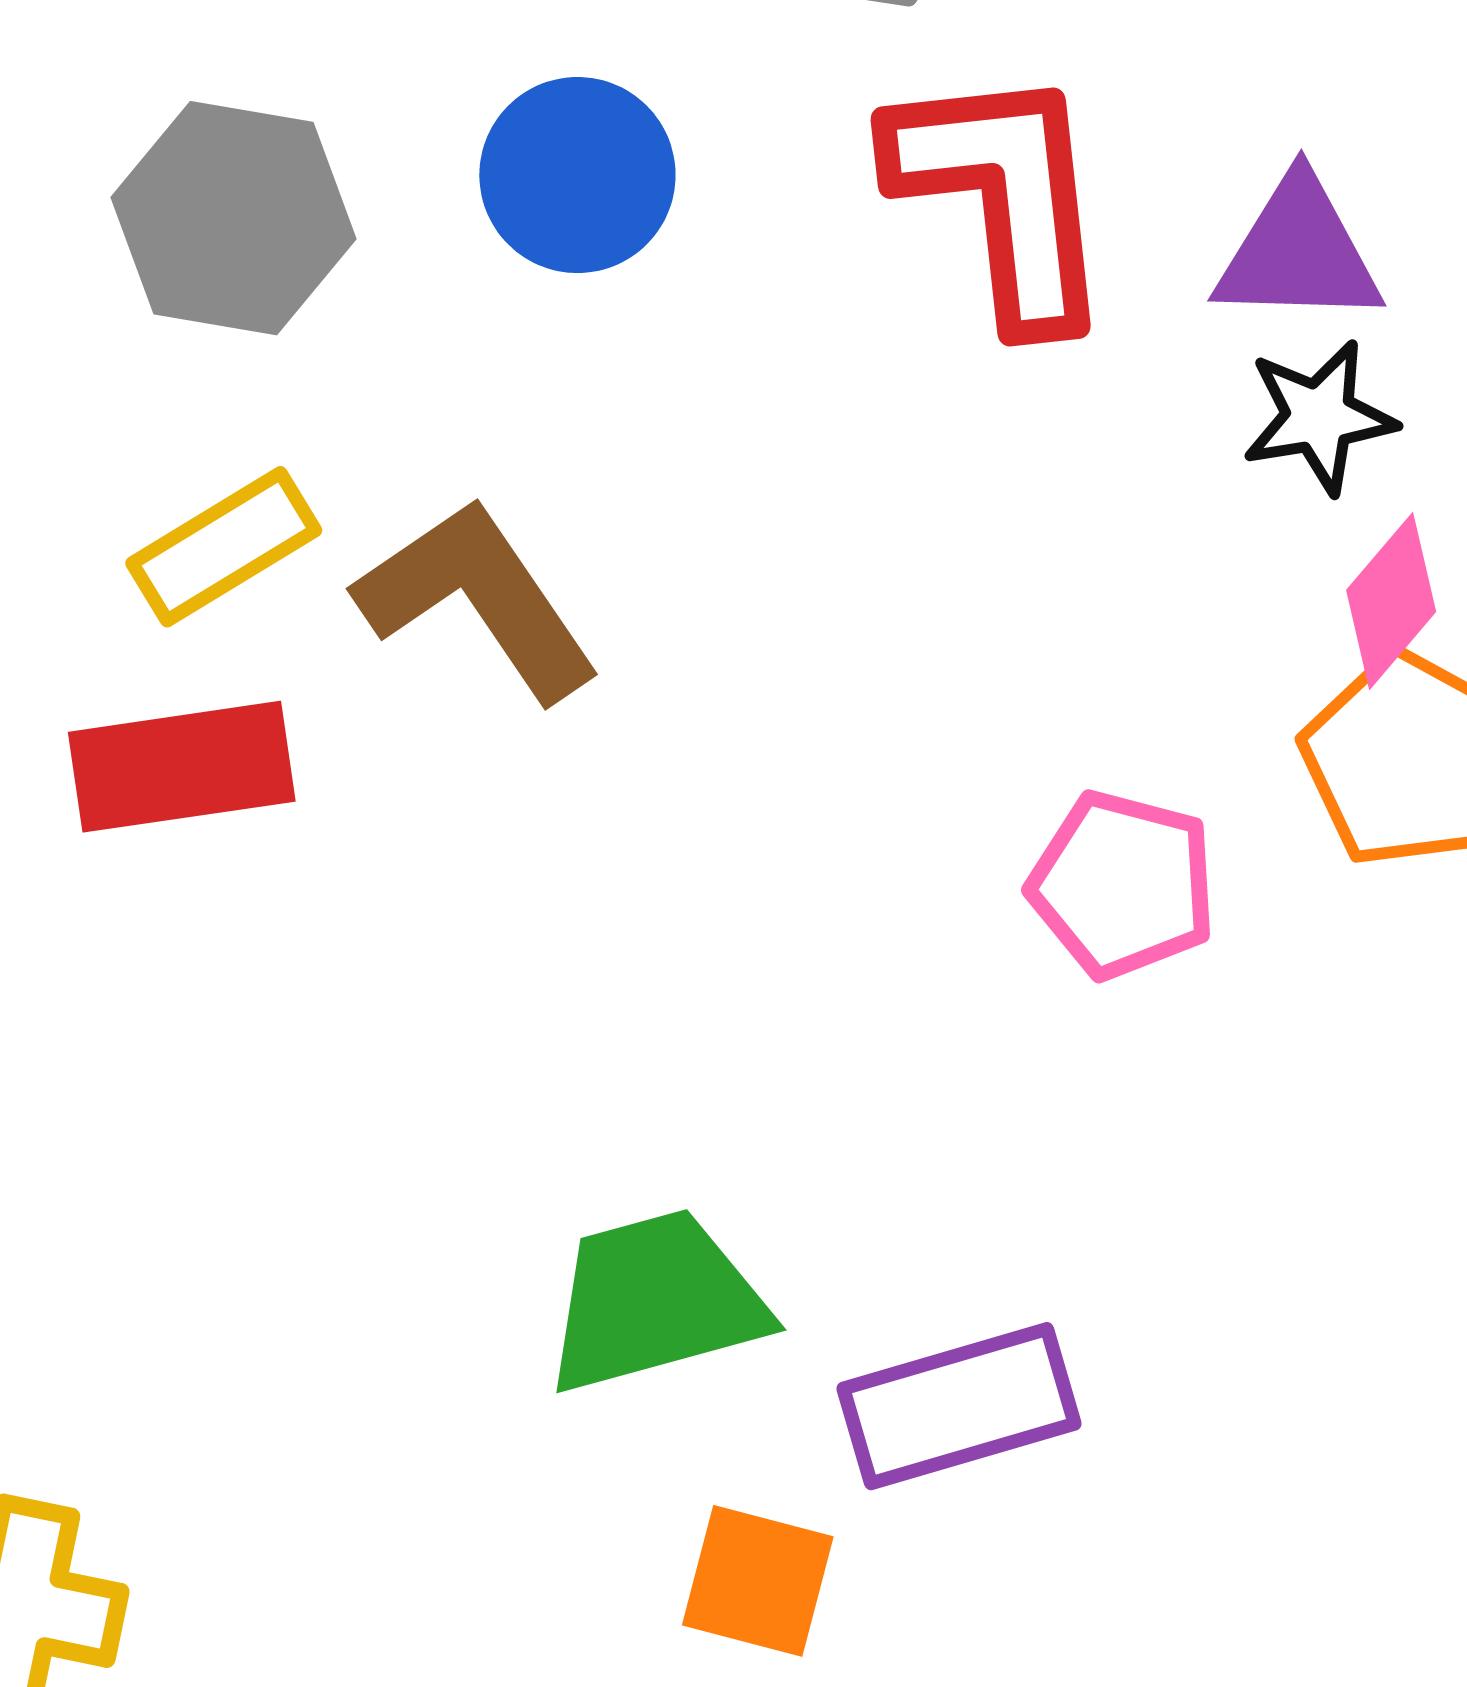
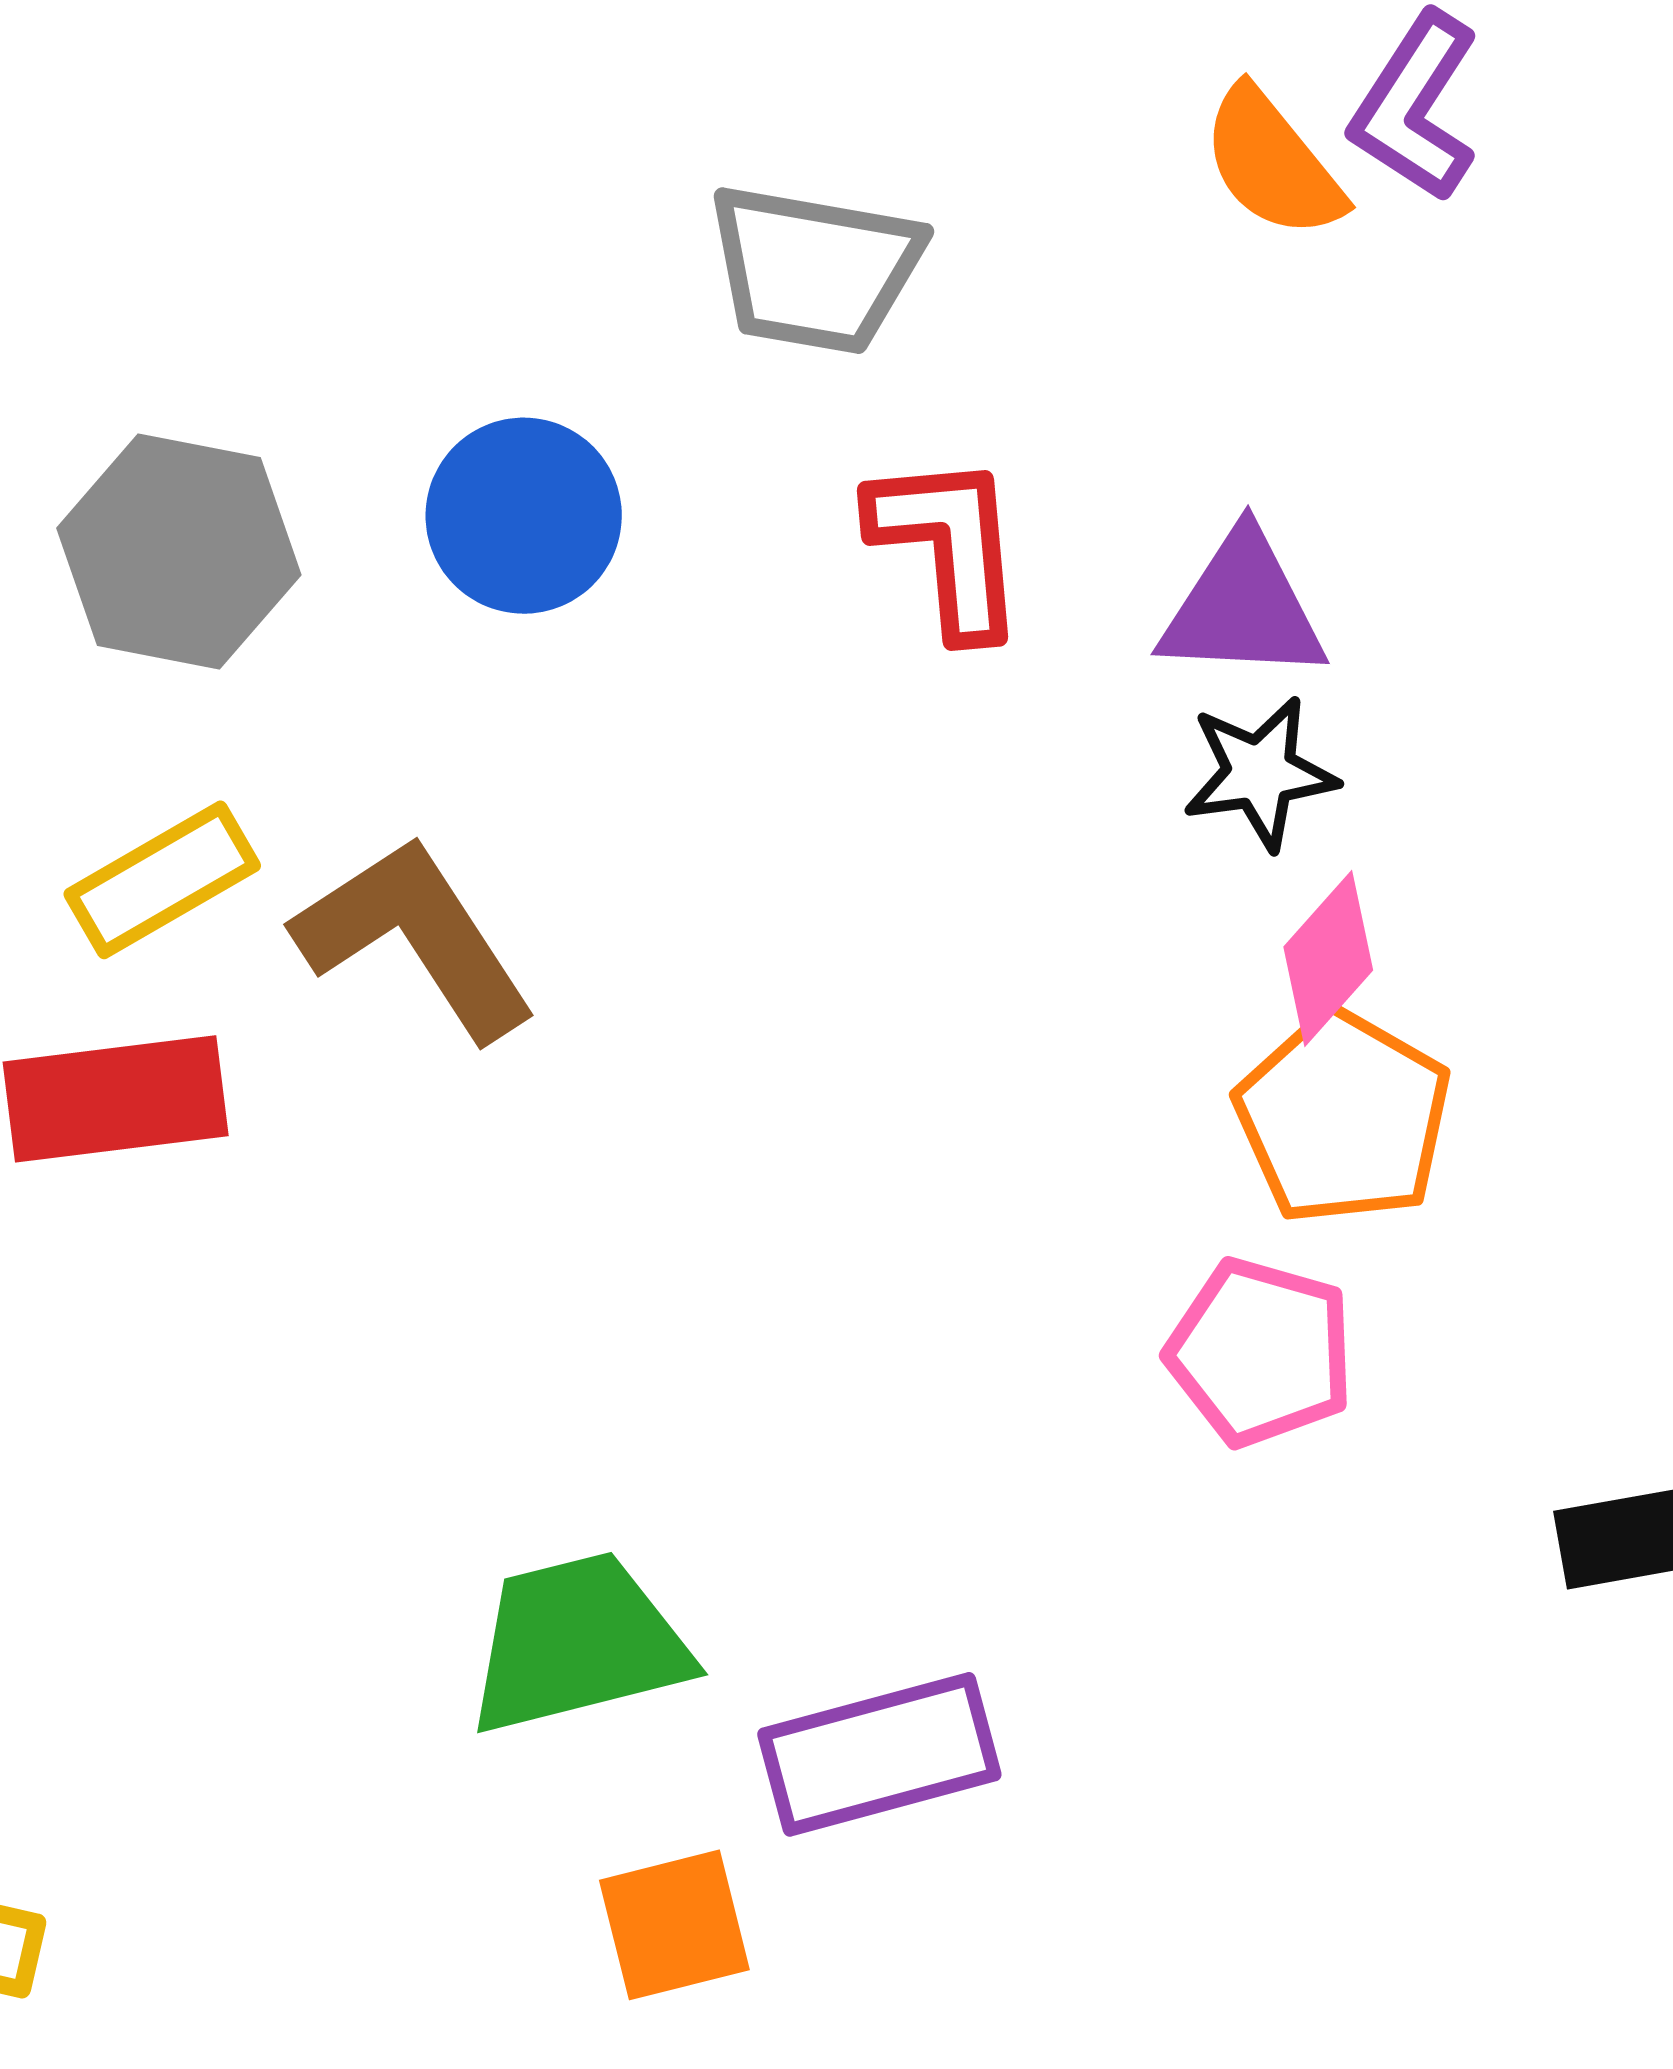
red L-shape: (1003, 195) -> (948, 545), size x0.7
pink pentagon: (1123, 885) -> (1260, 1352), moved
orange square: (758, 1581) -> (674, 1925), turned -30

